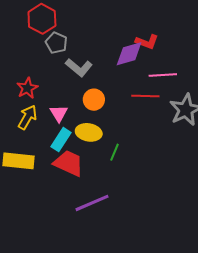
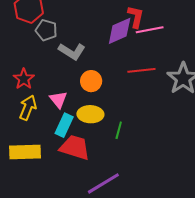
red L-shape: (147, 42) -> (136, 17), turned -90
pink line: (163, 75) -> (150, 30), moved

